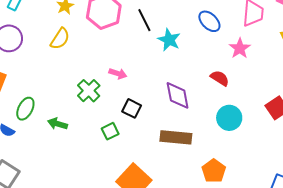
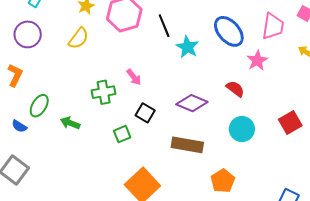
blue ellipse: (209, 21) -> (229, 31), size x1.4
pink arrow: (118, 74) -> (134, 77), turned 30
green cross: (89, 91) -> (104, 92), turned 30
purple diamond: (178, 95) -> (192, 103), turned -60

